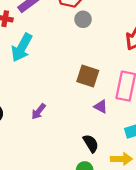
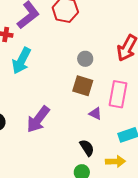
gray circle: (83, 19) -> (85, 59), moved
purple arrow: (39, 111) -> (38, 119), size x1.8

